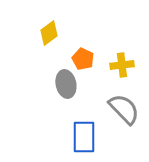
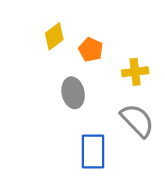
orange pentagon: (83, 59) -> (91, 50), moved

